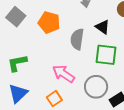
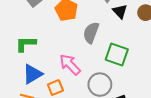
black triangle: (103, 27) -> (120, 11), moved
blue triangle: (18, 93) -> (32, 74), moved

